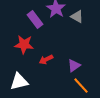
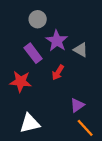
red arrow: (46, 60) -> (58, 72), moved, turned -32
white triangle: (19, 82) -> (30, 123), moved

